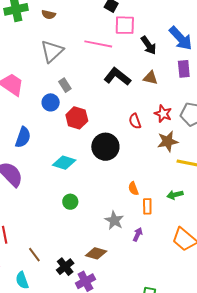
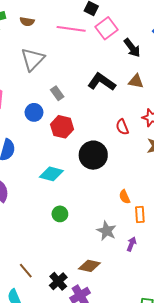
pink square: (125, 25) -> (106, 28), turned -35
pink line: (98, 44) -> (71, 29), moved
gray rectangle: (65, 85) -> (57, 93), moved

